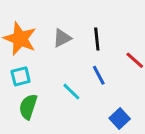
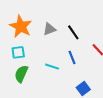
black line: (97, 39) -> (73, 32), turned -35
cyan line: (71, 92) -> (52, 67), turned -32

